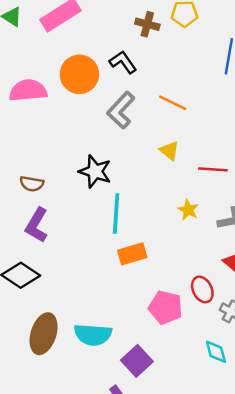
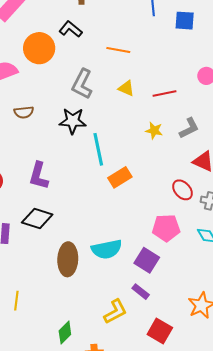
gray L-shape: (121, 110) -> (82, 84), moved
brown semicircle: (32, 184) -> (24, 112), moved
pink pentagon: (166, 307) -> (166, 228), moved

